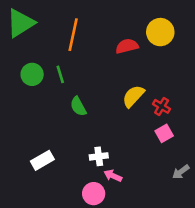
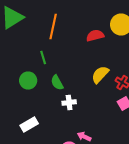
green circle: (32, 74) -> (28, 80), moved
white cross: (99, 156) -> (69, 102), moved

